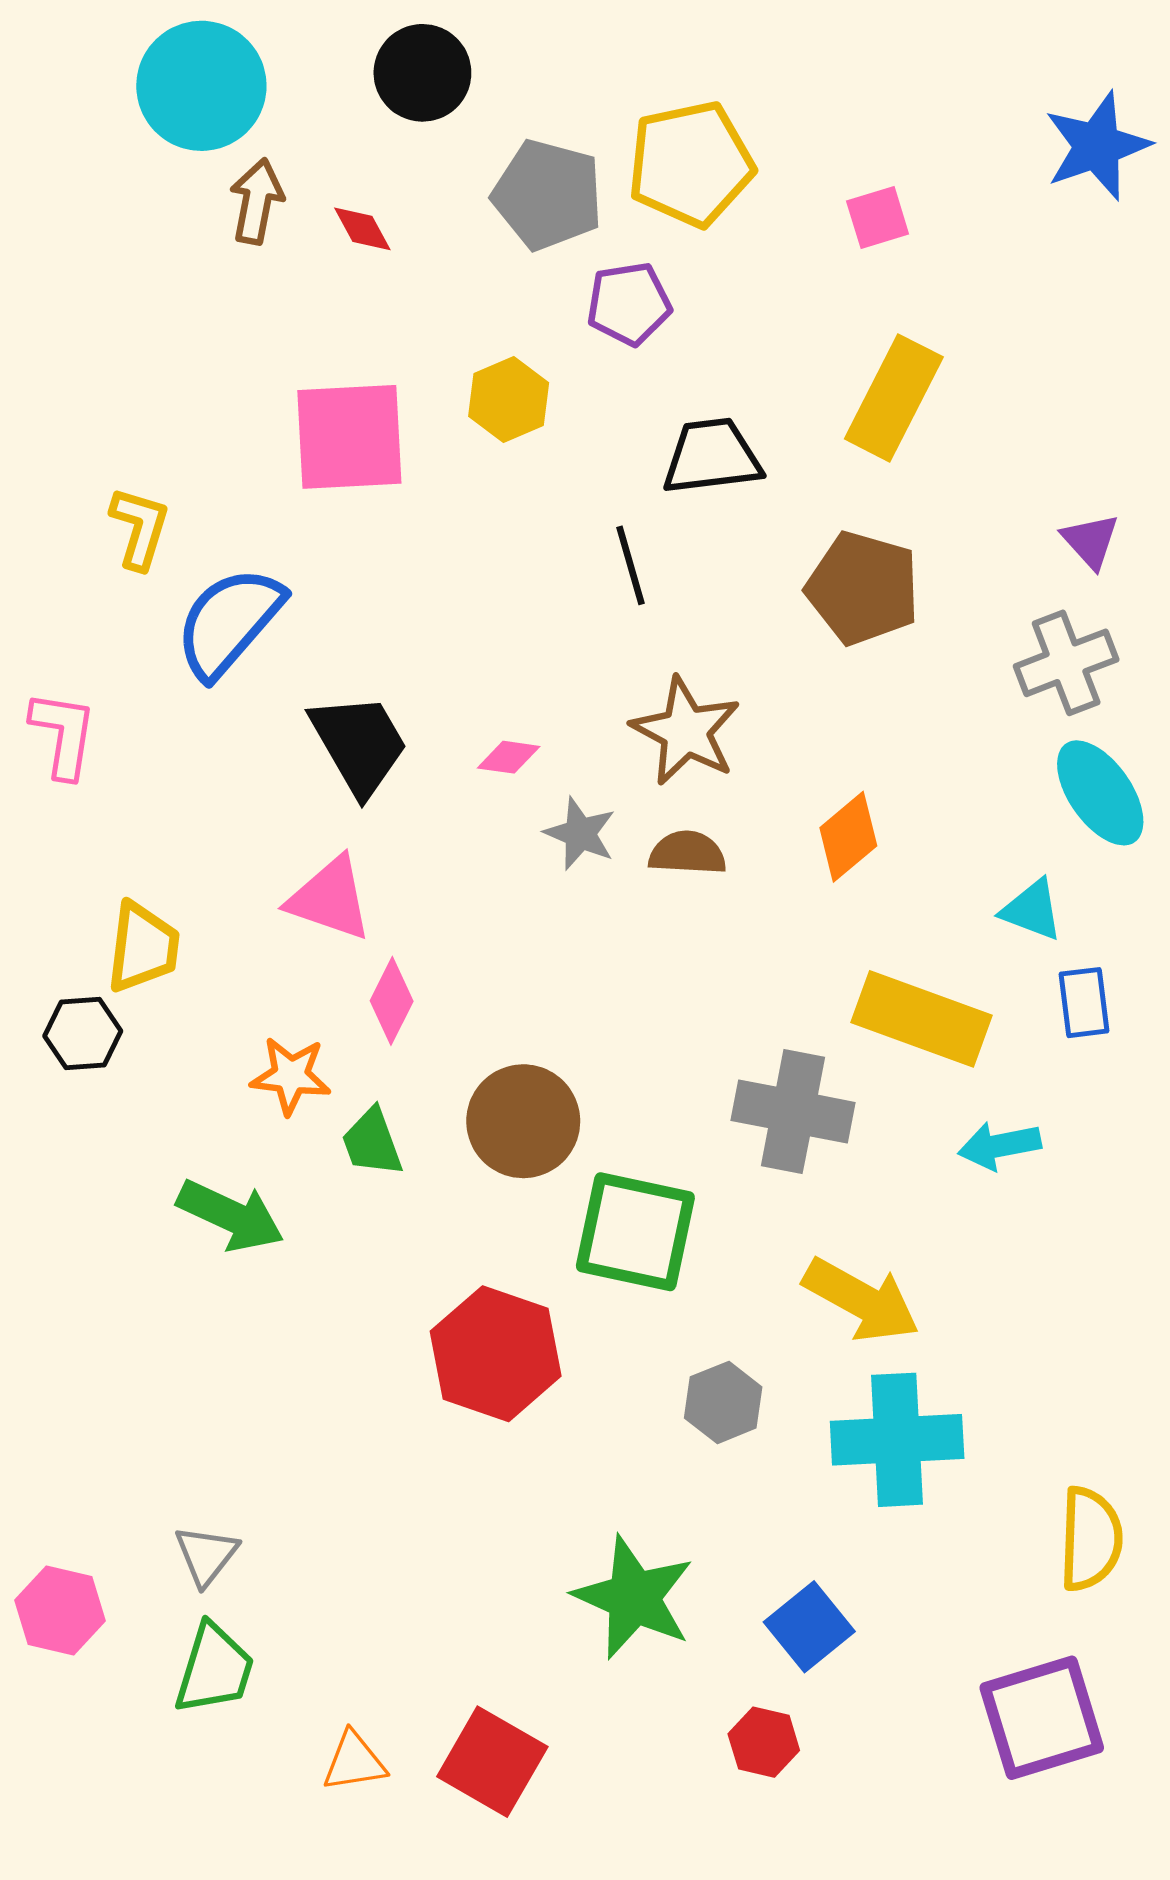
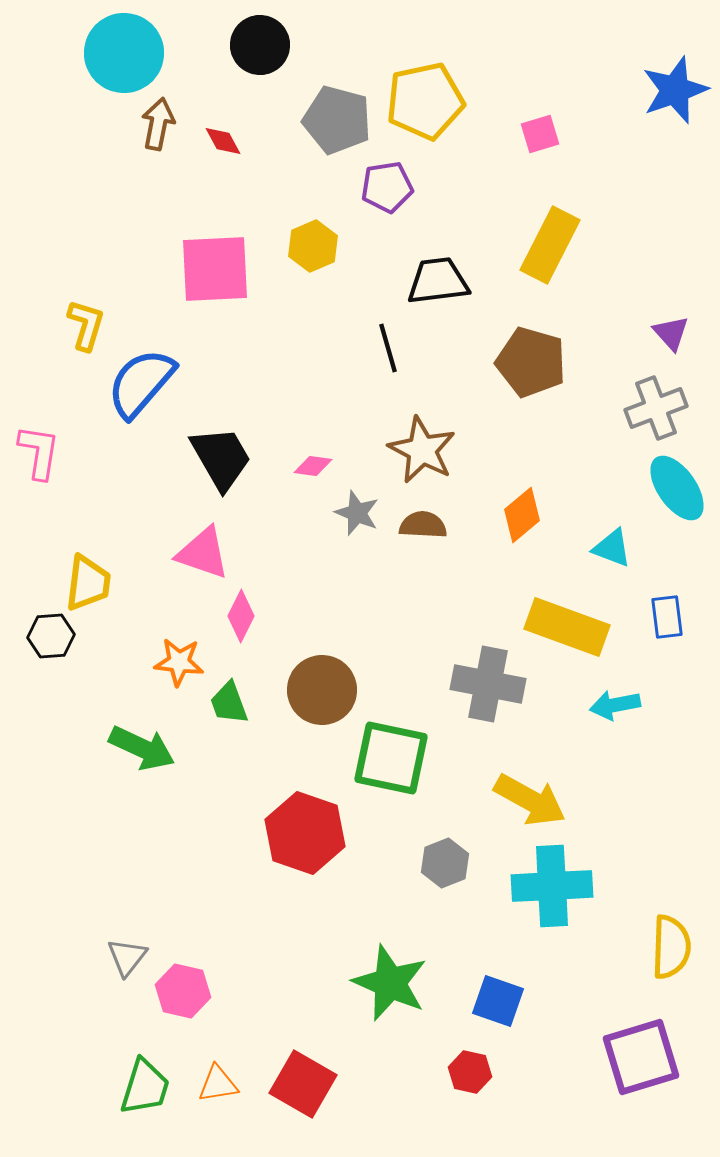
cyan triangle: (1032, 910) -> (612, 548), moved
pink hexagon: (60, 1610) -> (183, 991), moved
blue square: (809, 1627) -> (498, 1001), turned -32
green trapezoid: (214, 1669) -> (145, 1087), moved

